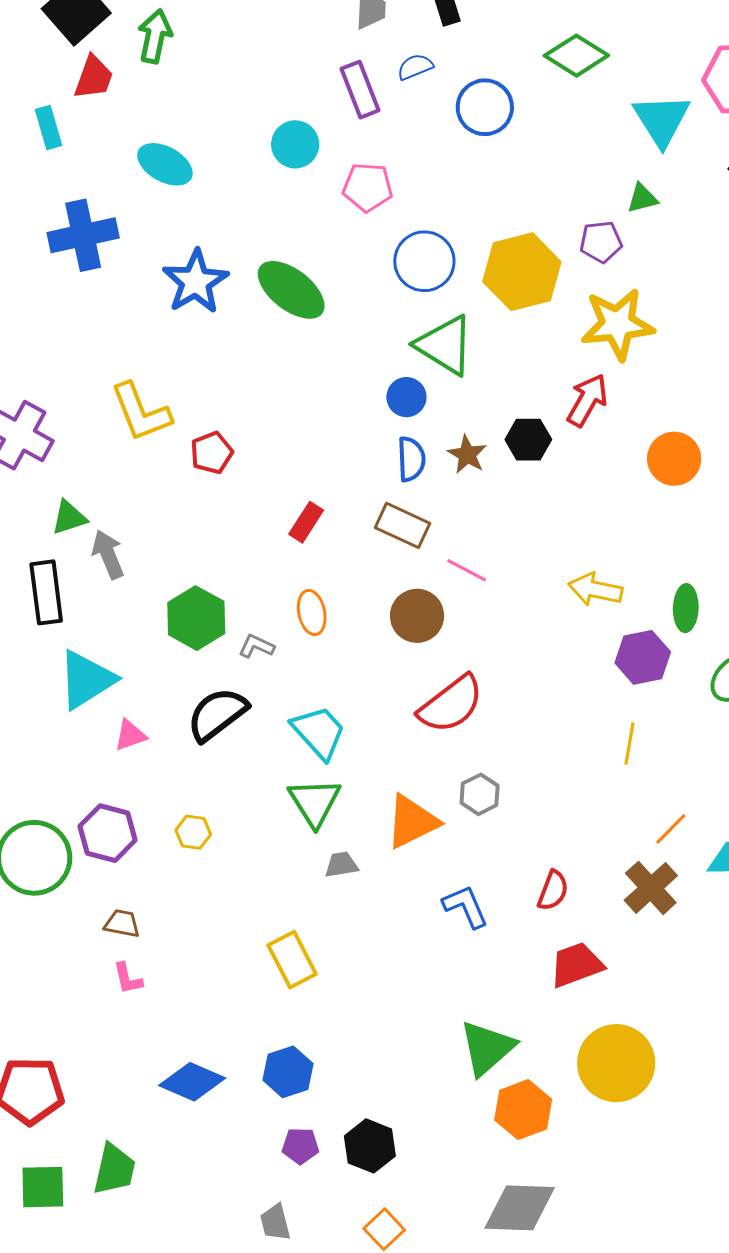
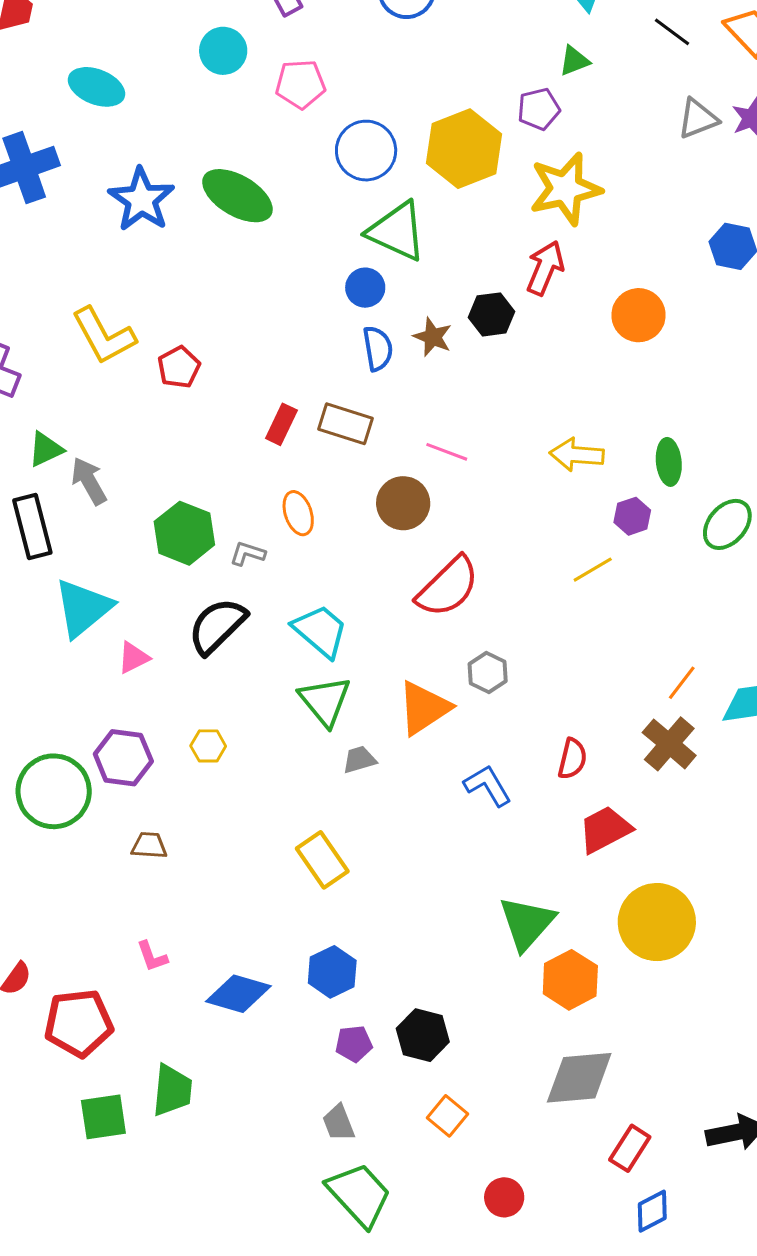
brown rectangle: (402, 525) -> (345, 424), moved
purple hexagon: (643, 657) -> (632, 516), size x0.7
yellow line: (630, 743) -> (593, 570), moved, turned 57
pink L-shape: (128, 979) -> (152, 956), moved

